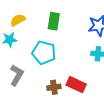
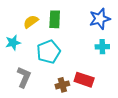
yellow semicircle: (18, 20) -> (31, 22), moved
cyan pentagon: (44, 53) -> (48, 52), turned -30

